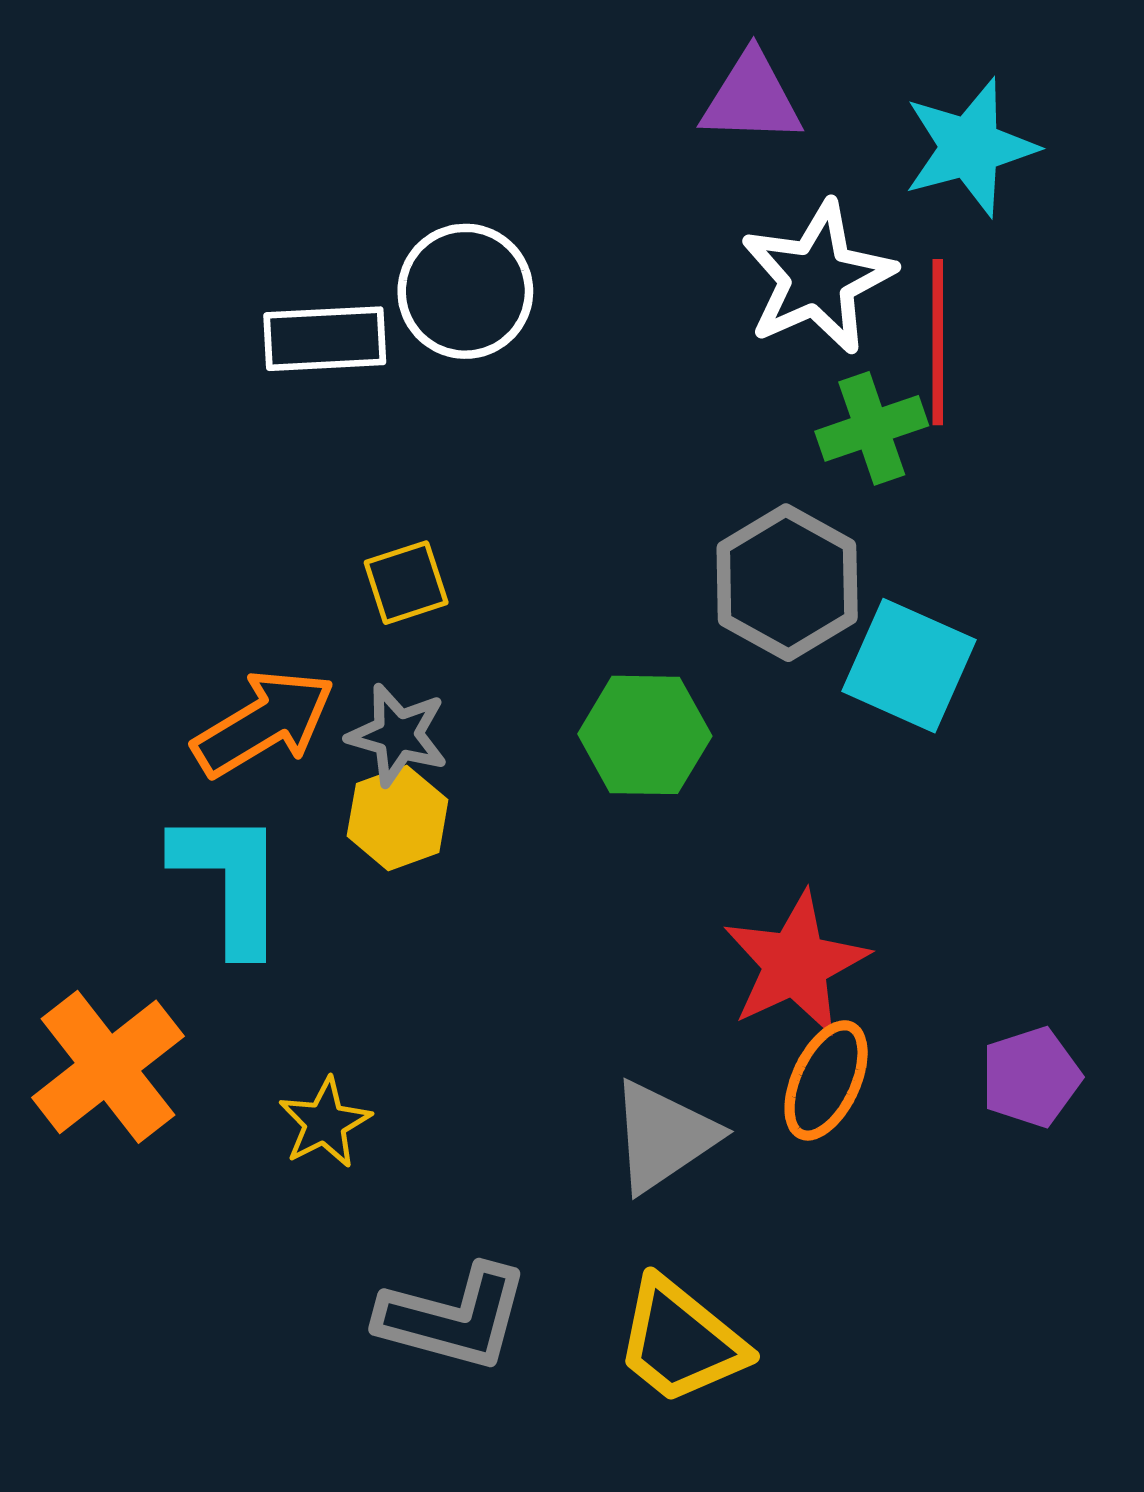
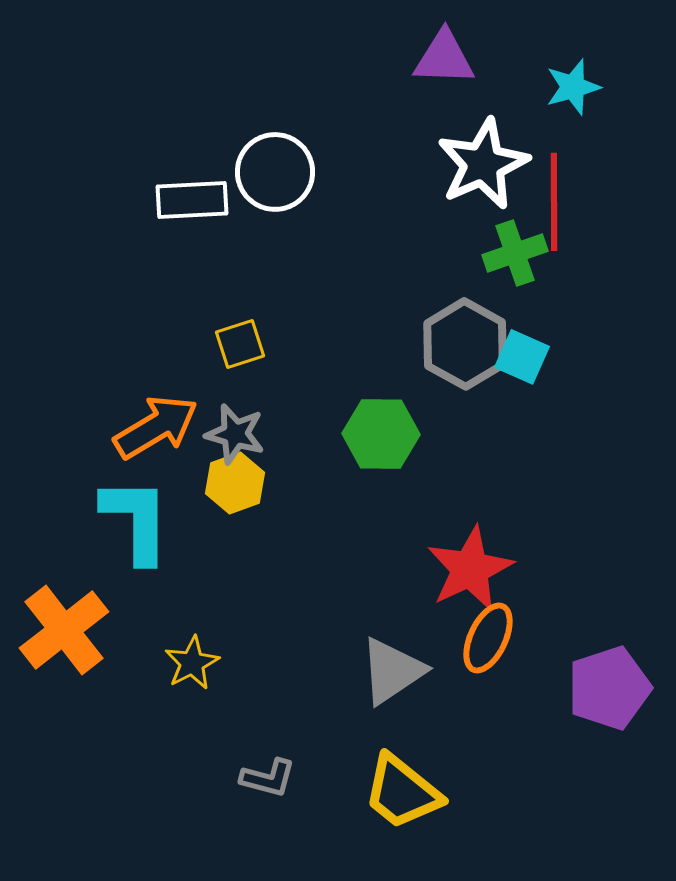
cyan star: (970, 147) -> (573, 87), size x0.7
cyan square: (909, 666) -> (522, 357), moved, size x0.7
purple pentagon: (1031, 1077) -> (609, 688), moved, size x1.4
gray L-shape: (453, 1318) -> (268, 778), size x0.6

